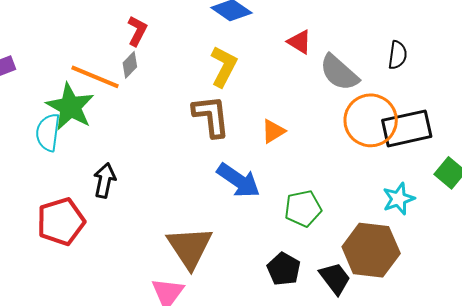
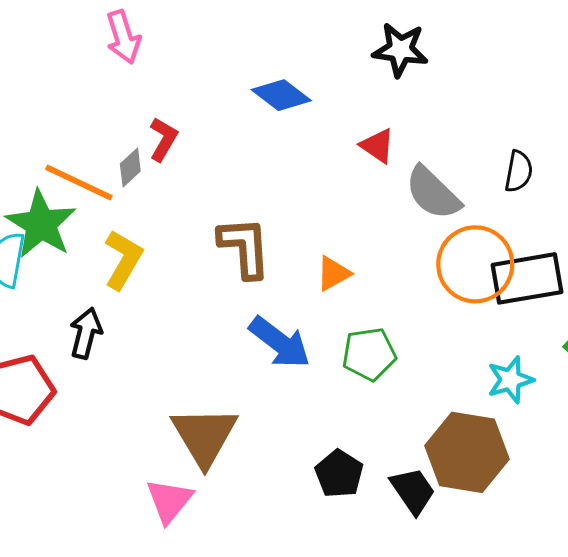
red L-shape: (137, 31) -> (163, 139), moved
yellow L-shape: (224, 66) -> (123, 259), moved
green pentagon: (303, 208) -> (369, 354), moved

